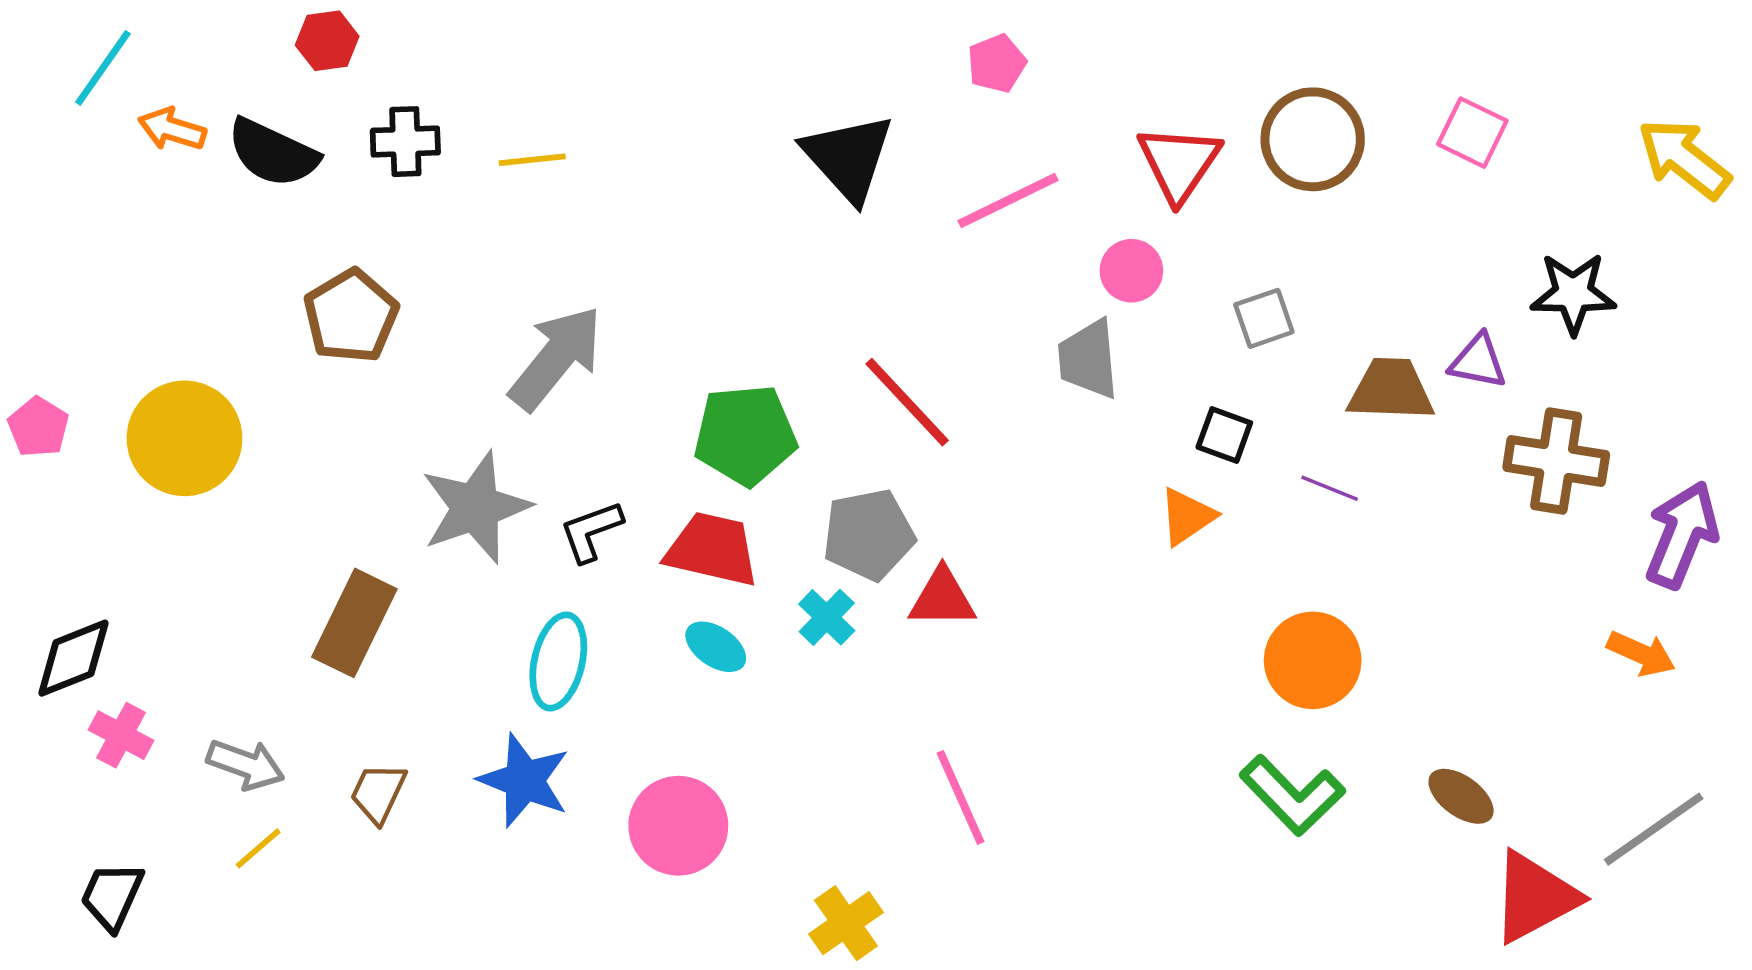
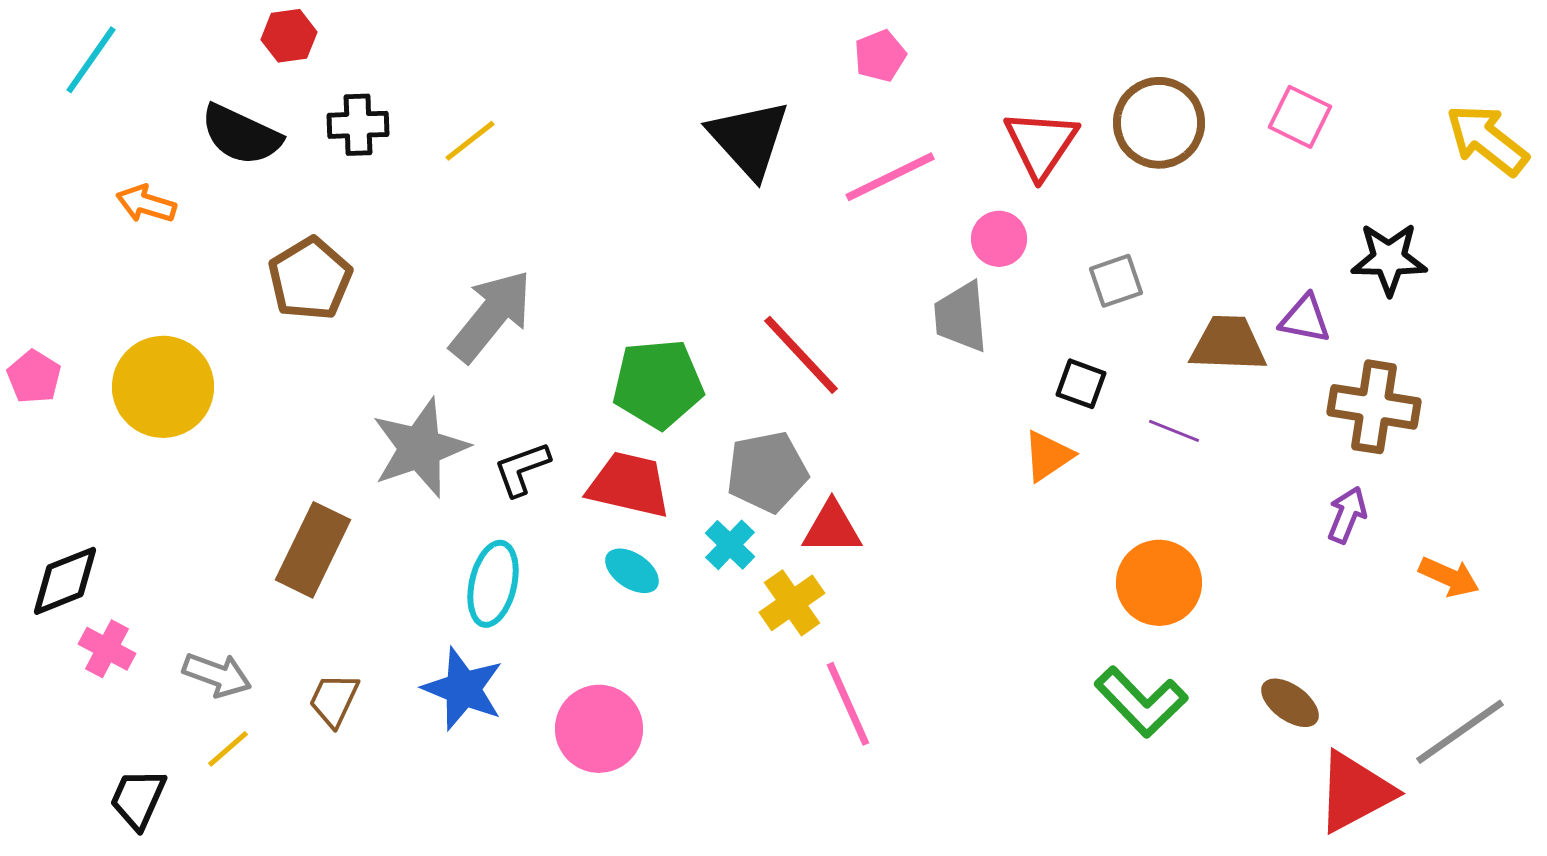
orange arrow: (172, 129) -> (146, 204), moved
yellow line: (532, 160) -> (470, 141), turned -32
purple arrow: (1682, 535) -> (1347, 515), moved, size x0.6
black trapezoid: (112, 896) -> (138, 799), moved
yellow cross: (846, 923) -> (792, 603), moved

